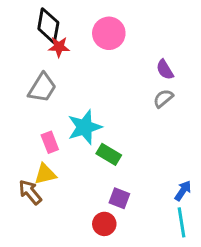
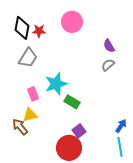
black diamond: (48, 26) -> (22, 28), moved
purple square: (119, 198) -> (79, 131), turned 32
red circle: (104, 224) -> (69, 148), size x1.6

